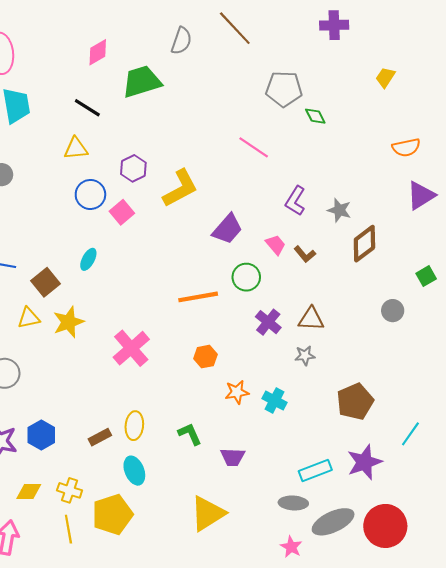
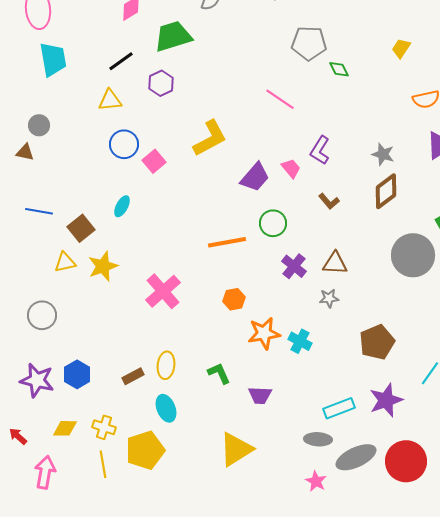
yellow trapezoid: (385, 77) -> (401, 48), moved
black line: (87, 108) -> (121, 61), turned -68
purple hexagon: (133, 168) -> (161, 83), moved
gray star: (339, 210) -> (383, 154), moved
pink trapezoid: (276, 245) -> (291, 168), moved
gray circle: (393, 311) -> (413, 255), size x2.0
orange star: (237, 392) -> (264, 333), size x1.4

